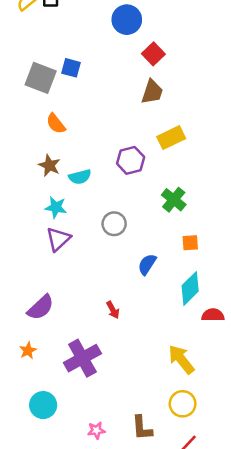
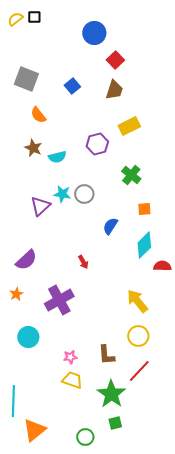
blue square: (71, 68) -> (72, 86), moved, turned 35
cyan star: (56, 207) -> (62, 194), moved

